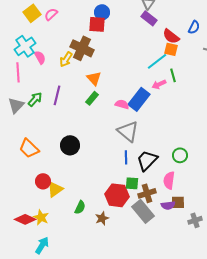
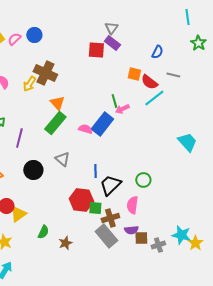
blue circle: (102, 12) -> (34, 35), moved
red square: (97, 24) -> (96, 50), moved
red semicircle: (171, 36) -> (149, 82), moved
cyan line: (157, 61) -> (154, 98), moved
green line: (173, 75) -> (114, 101), moved
purple line: (57, 95) -> (19, 138), moved
green rectangle: (92, 98) -> (55, 123), size x1.6
gray triangle: (128, 131) -> (62, 159), moved, size x0.7
blue line: (126, 157) -> (95, 171), moved
red hexagon: (117, 195) -> (81, 200), moved
brown square: (178, 202) -> (141, 238), moved

